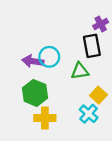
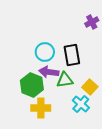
black rectangle: (92, 46) -> (72, 55), moved
purple arrow: (33, 61) -> (49, 72), moved
green triangle: (80, 71) -> (65, 80), moved

